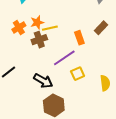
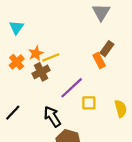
orange rectangle: (79, 38) -> (99, 60), moved
yellow square: (78, 74) -> (89, 103), turned 32
black arrow: (43, 81) -> (52, 117), turned -144

